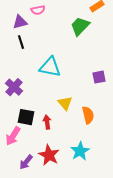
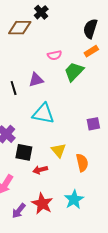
pink semicircle: (38, 10) -> (55, 55), moved
purple triangle: (20, 22) -> (36, 80), moved
black square: (26, 117) -> (24, 152), moved
red arrow: (47, 122) -> (40, 170), turned -96

